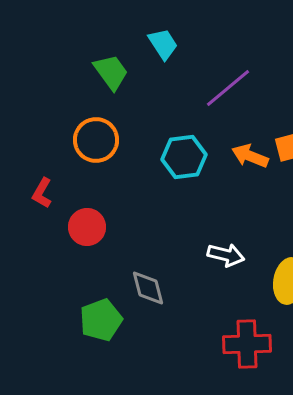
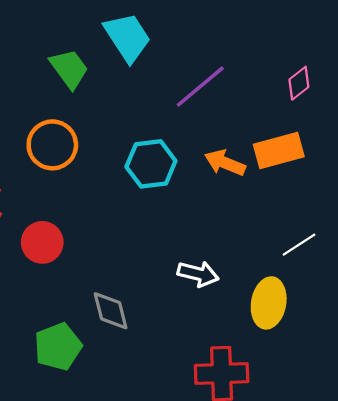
cyan trapezoid: (163, 44) -> (127, 37), size x1.4

